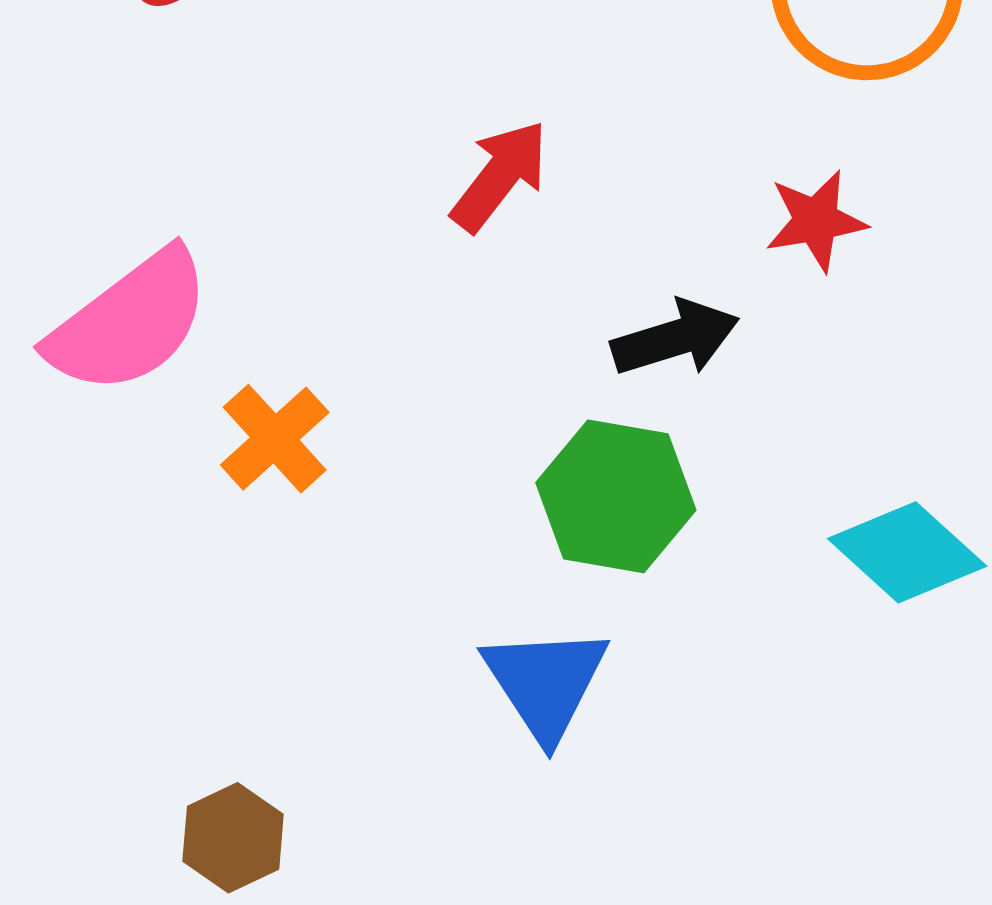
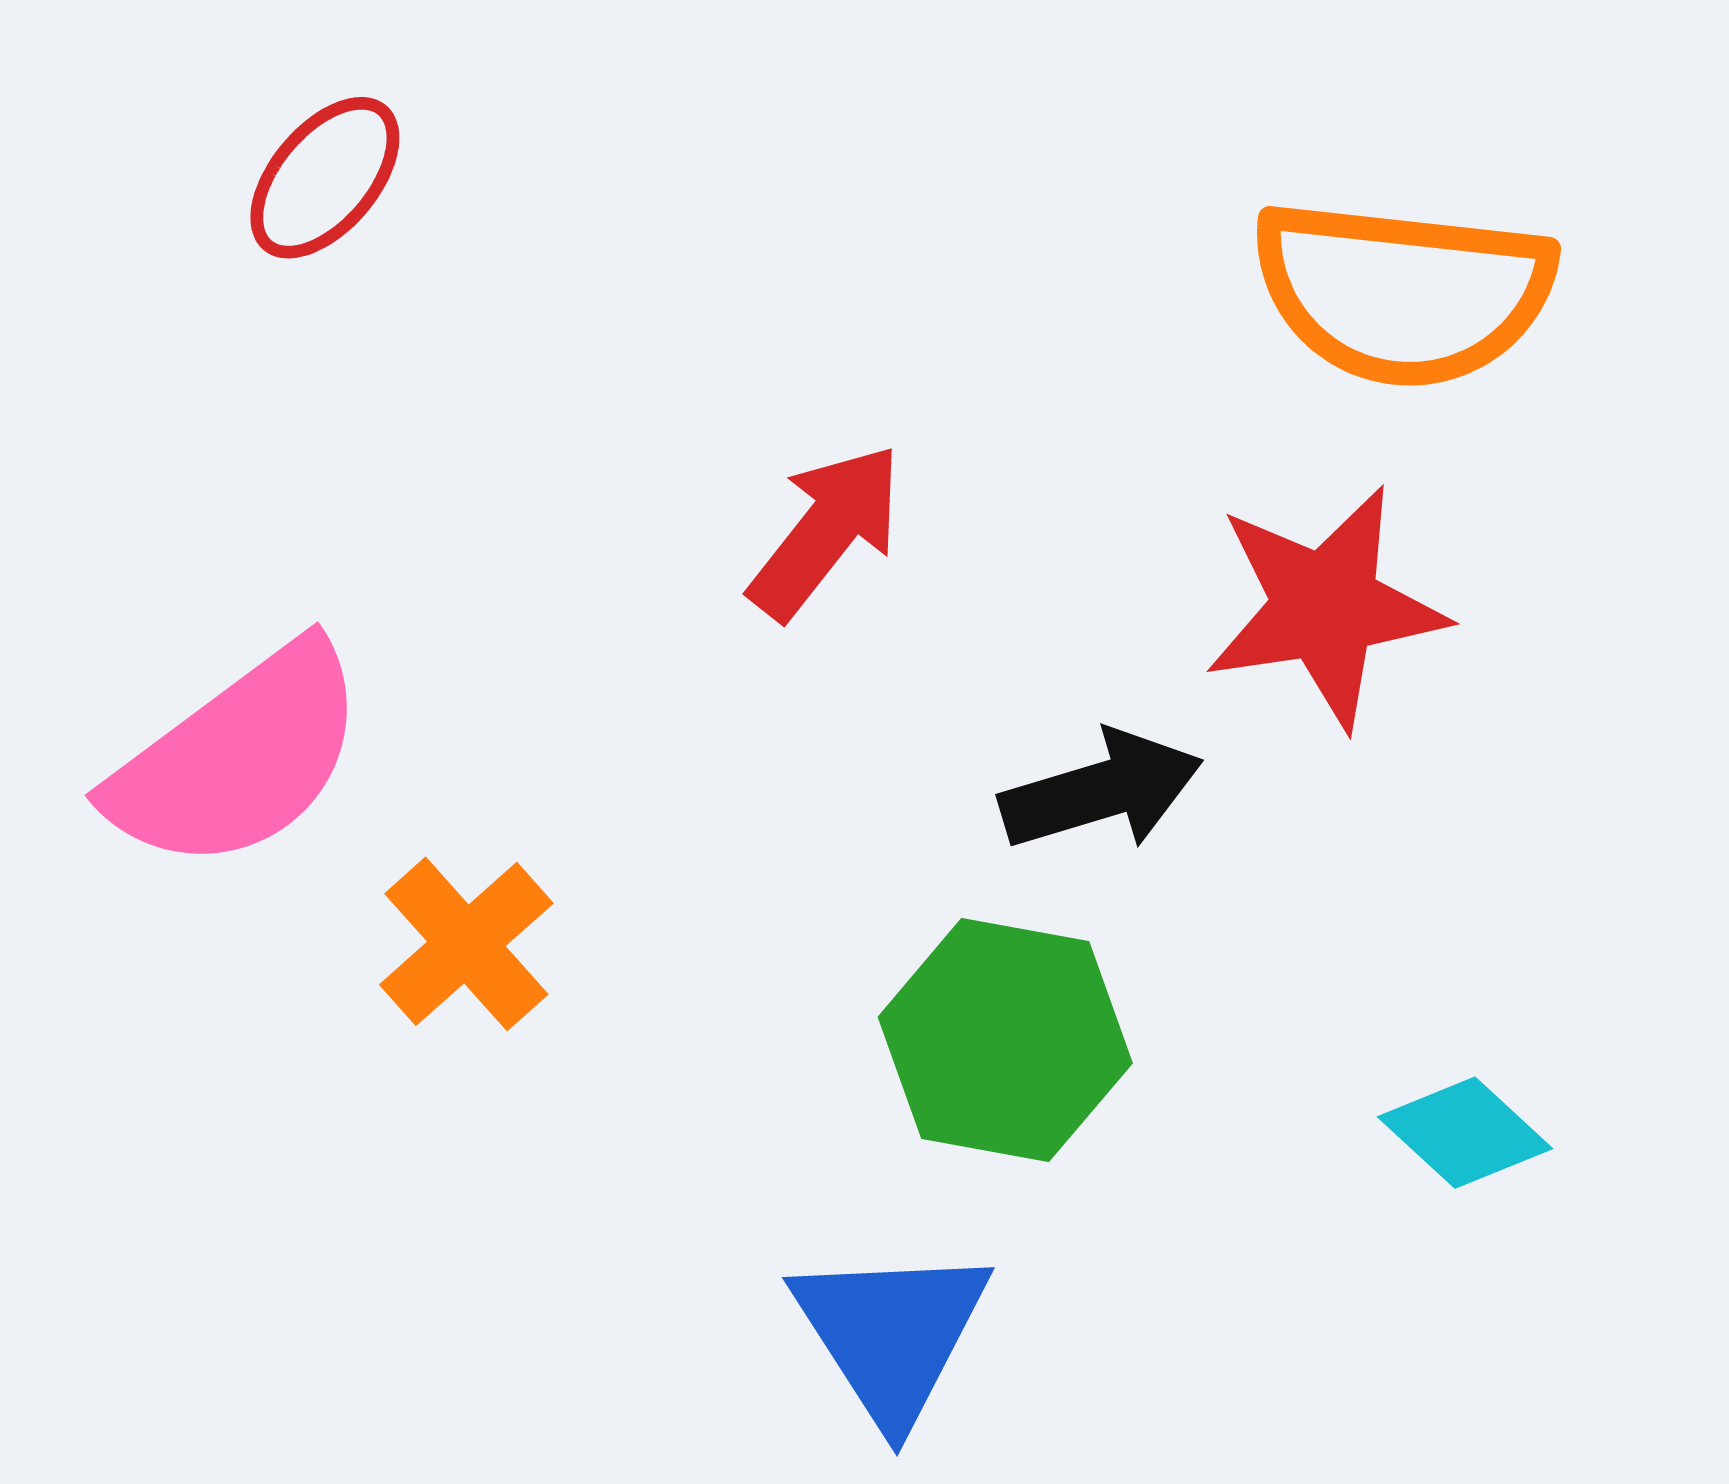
red star: (816, 221) -> (1325, 607), size x1.5
cyan diamond: (907, 552) -> (1465, 1133), size x0.7

